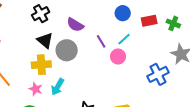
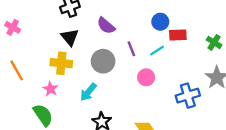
red rectangle: (149, 21) -> (178, 35), moved
gray circle: (67, 50) -> (103, 61), moved
pink circle: (118, 56) -> (146, 77), moved
cyan arrow: (58, 87) -> (88, 92), moved

